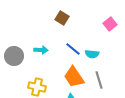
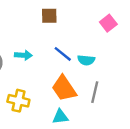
brown square: (62, 18) -> (49, 16), turned -32
gray line: (99, 80) -> (95, 92), turned 30

